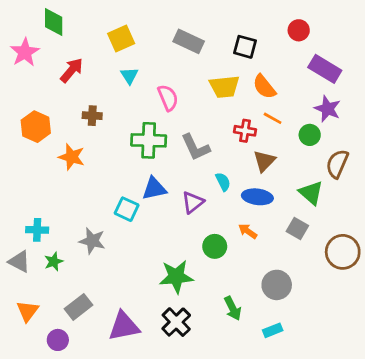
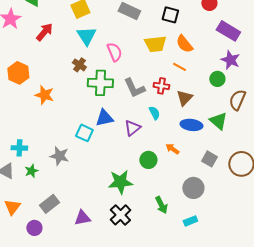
cyan triangle: (129, 76) -> (86, 36), size x1.5
brown cross: (92, 116) -> (79, 65), moved, turned 32
orange line: (273, 118) -> (179, 67), moved
red cross: (245, 131) -> (161, 86), moved
blue ellipse: (257, 197) -> (191, 125), moved
gray square: (297, 228) -> (209, 159), moved
purple triangle: (124, 326) -> (82, 218), size x0.7

